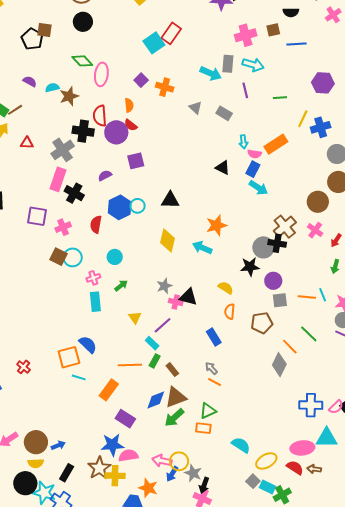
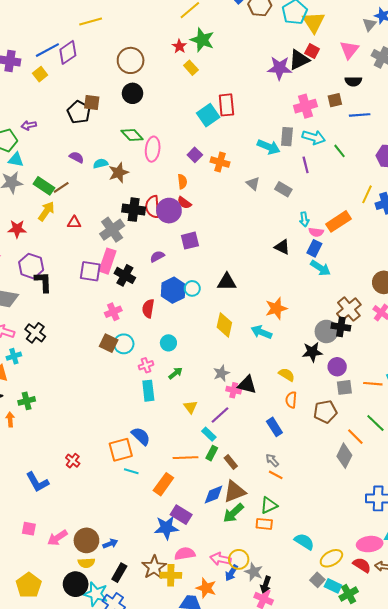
red rectangle: (171, 33) -> (226, 105), turned -40
green line: (280, 98) -> (340, 151), moved, turned 56
red semicircle: (100, 116) -> (153, 207), moved
purple square: (37, 216) -> (90, 271), moved
blue star: (112, 445) -> (166, 528), moved

